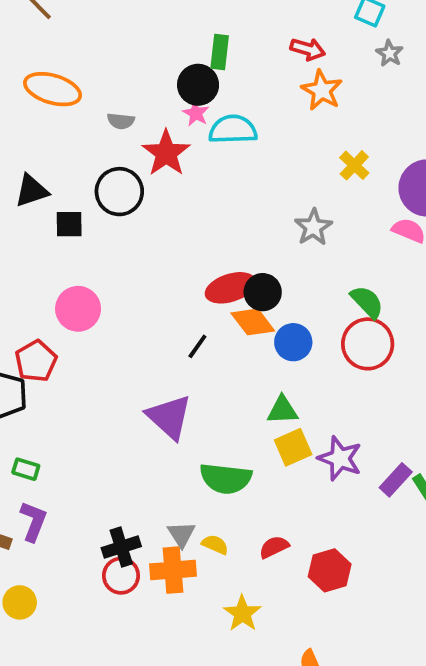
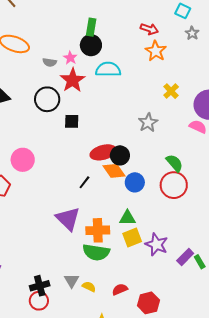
green rectangle: (220, 52) -> (91, 27), moved
pink star: (196, 113) -> (70, 58), moved
black square: (69, 224) -> (72, 121), moved
orange cross: (173, 570) -> (98, 230), moved

